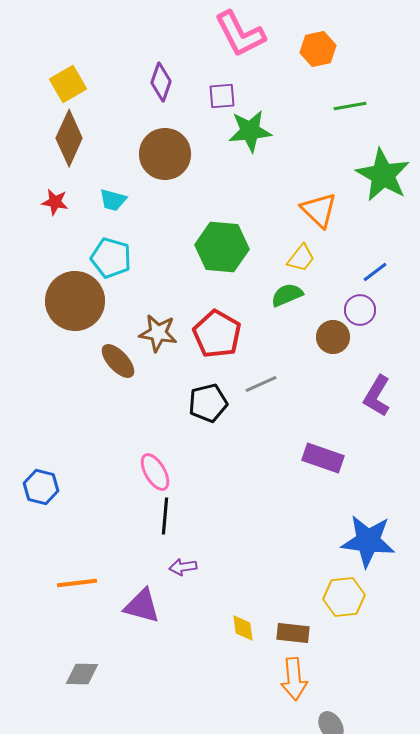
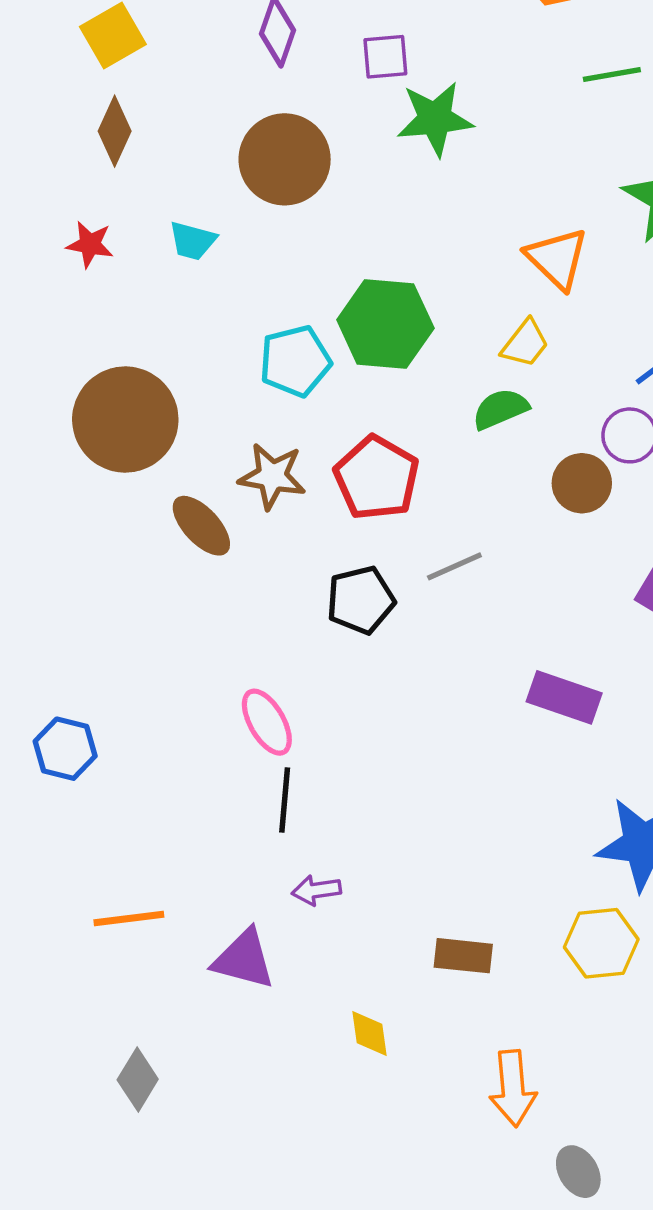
brown diamond: (69, 138) -> (115, 131), size x0.7
cyan pentagon: (111, 258) -> (295, 361), moved, turned -30
yellow diamond: (243, 628) -> (369, 1034), moved
brown rectangle: (293, 633) -> (463, 956), moved
gray diamond: (82, 674) -> (138, 1080), turned -60

